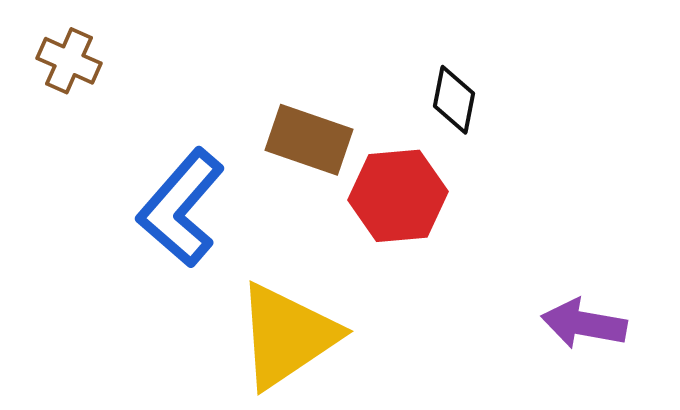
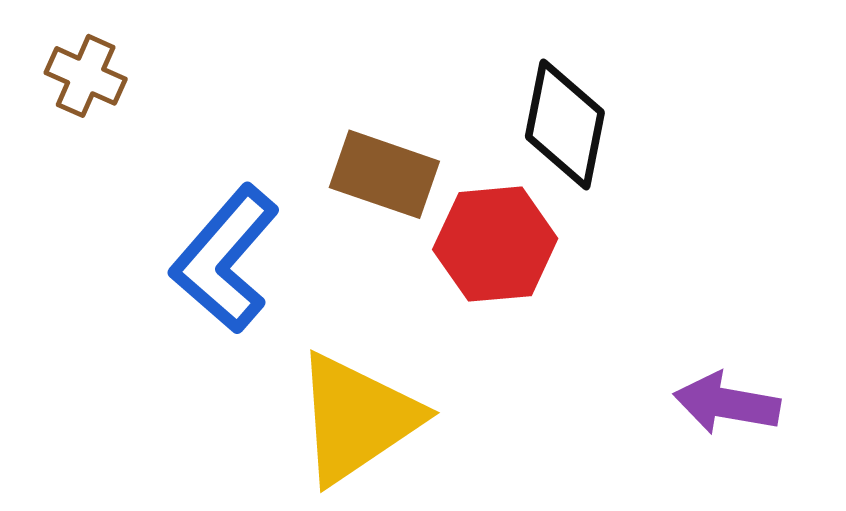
black diamond: (454, 100) -> (565, 125), size x1.5

